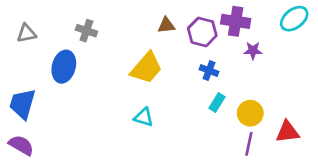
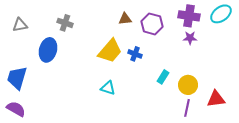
purple cross: (236, 21) -> (189, 16), moved
blue cross: (209, 71) -> (135, 54), moved

